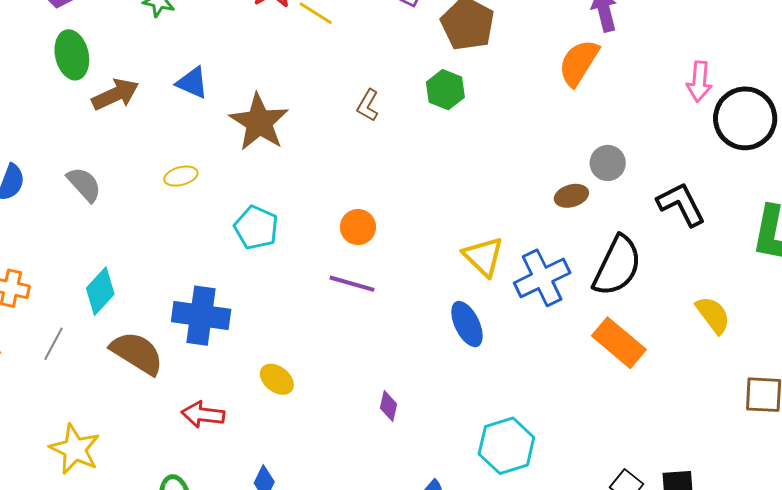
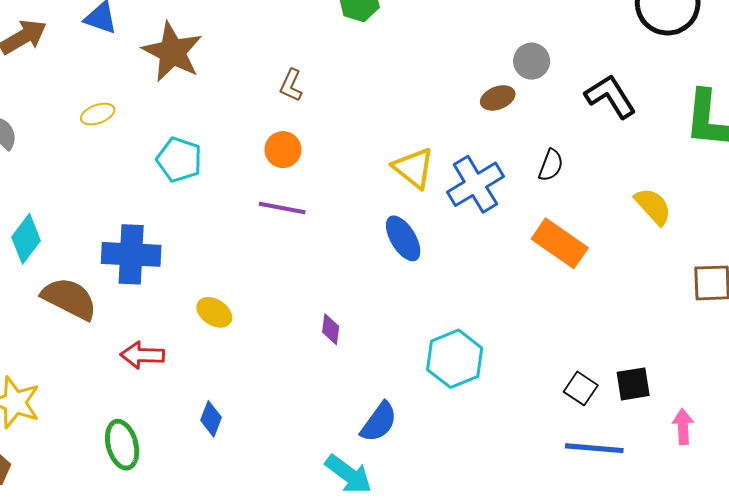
brown L-shape: (368, 105) -> (291, 85), moved
black semicircle: (617, 266) -> (551, 165), size x0.5

